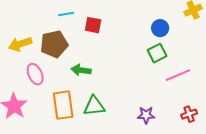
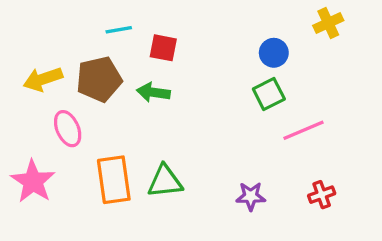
green arrow: (81, 70) -> (153, 92), moved

